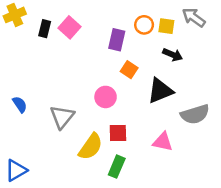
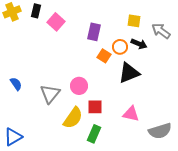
gray arrow: (194, 17) -> (161, 31), moved
orange circle: (144, 25) -> (120, 47), moved
black rectangle: (45, 29) -> (36, 11), moved
pink circle: (106, 97) -> (79, 86), moved
gray semicircle: (195, 114) -> (160, 131), moved

